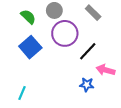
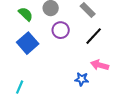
purple circle: (65, 33) -> (61, 30), size x0.7
black line: (88, 51) -> (94, 36), moved

